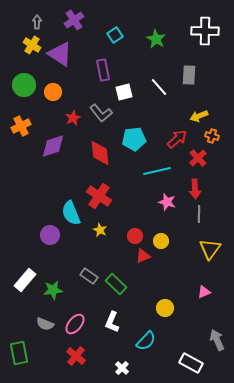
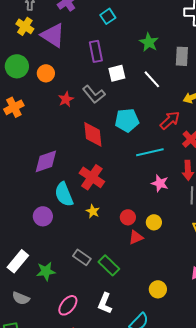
green star: (156, 39) -> (149, 42), moved
white line: (159, 87) -> (152, 79), moved
purple diamond: (53, 146) -> (46, 161), moved
gray semicircle: (45, 324) -> (21, 298), moved

